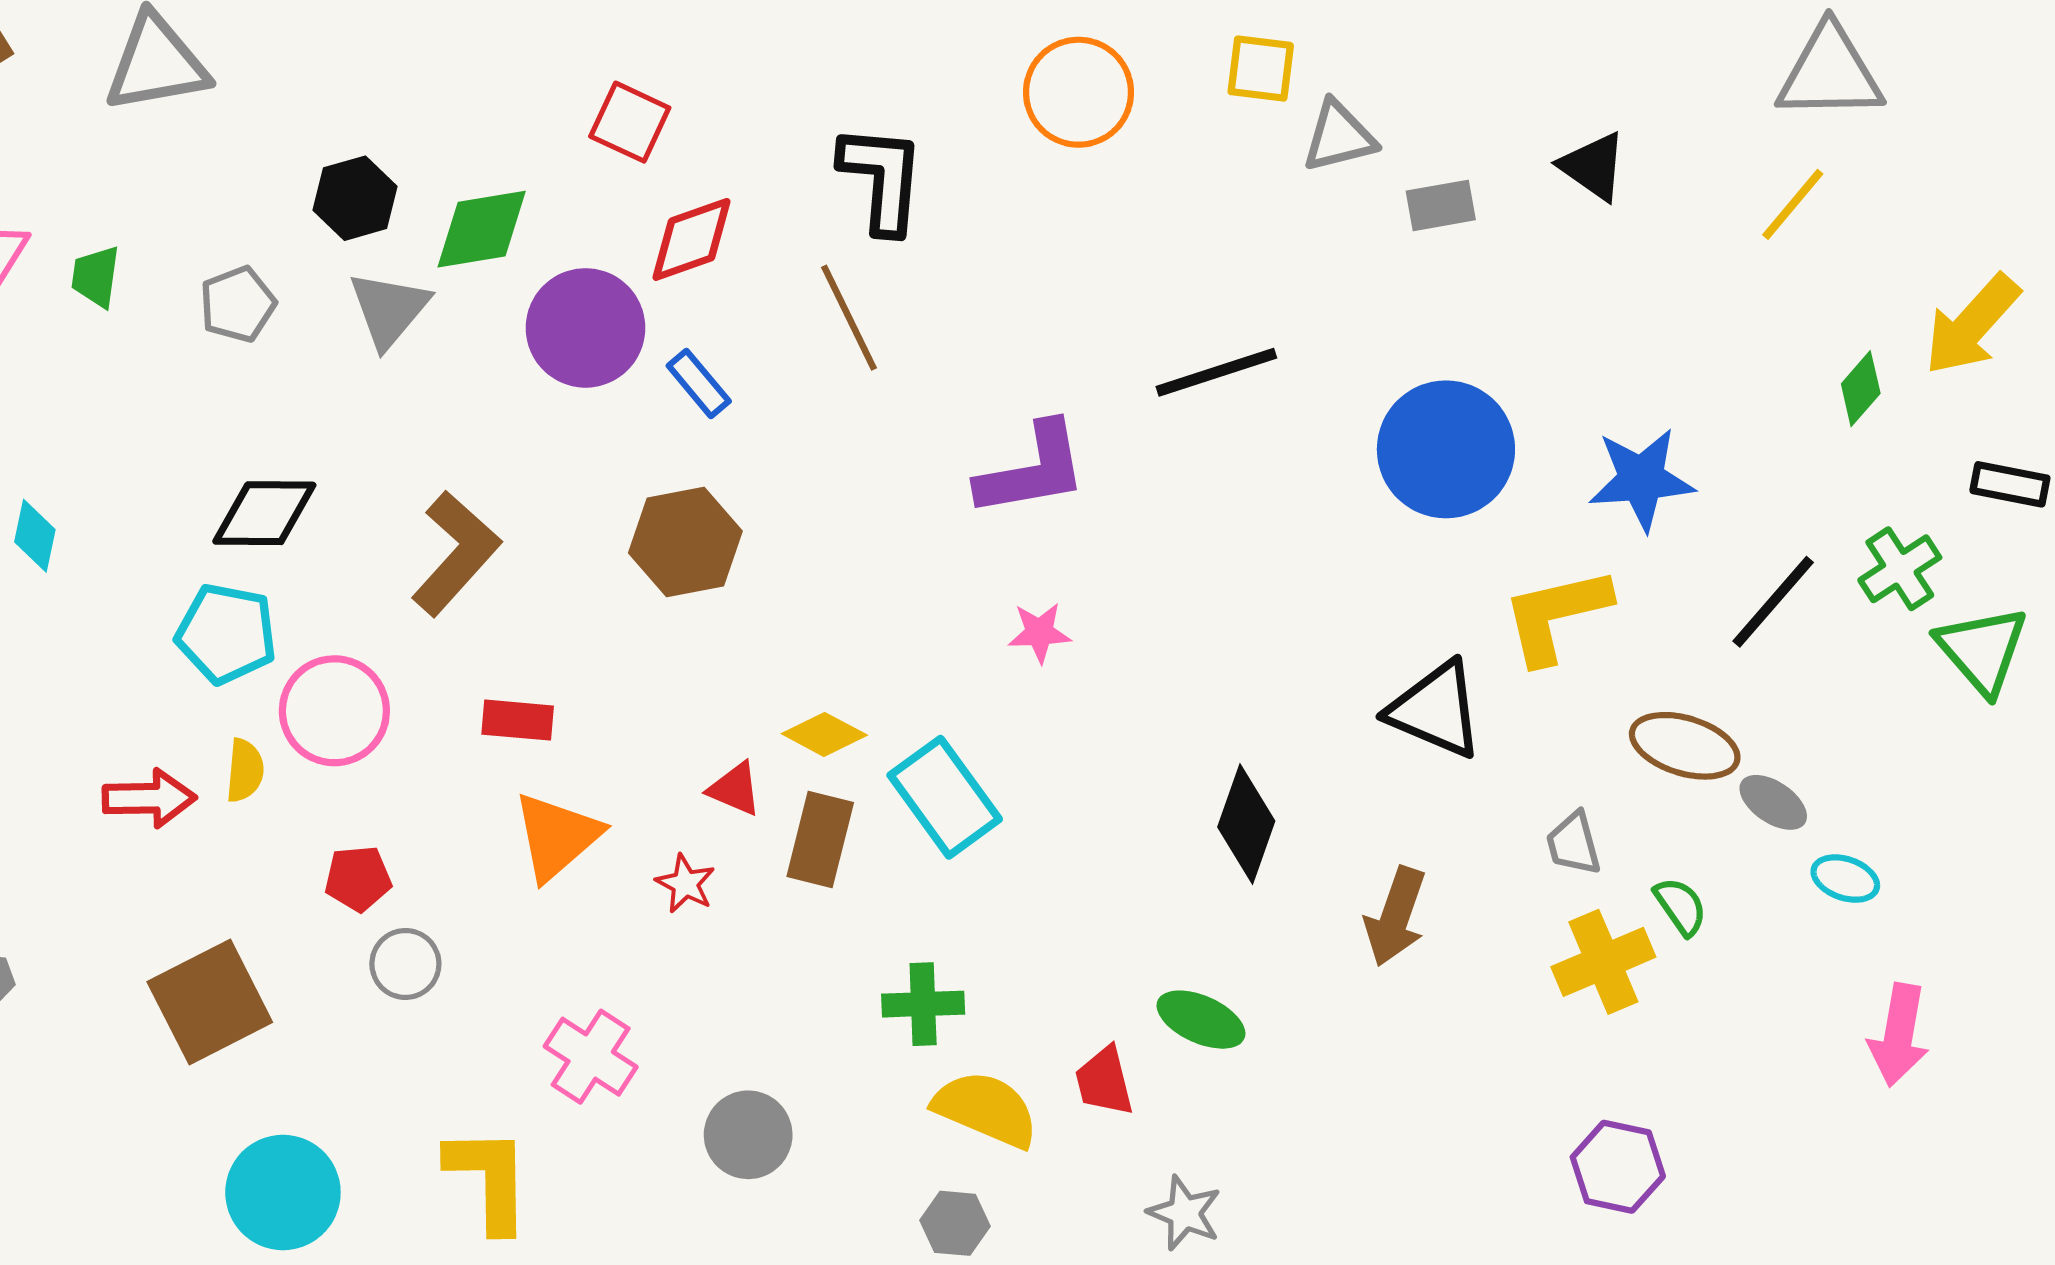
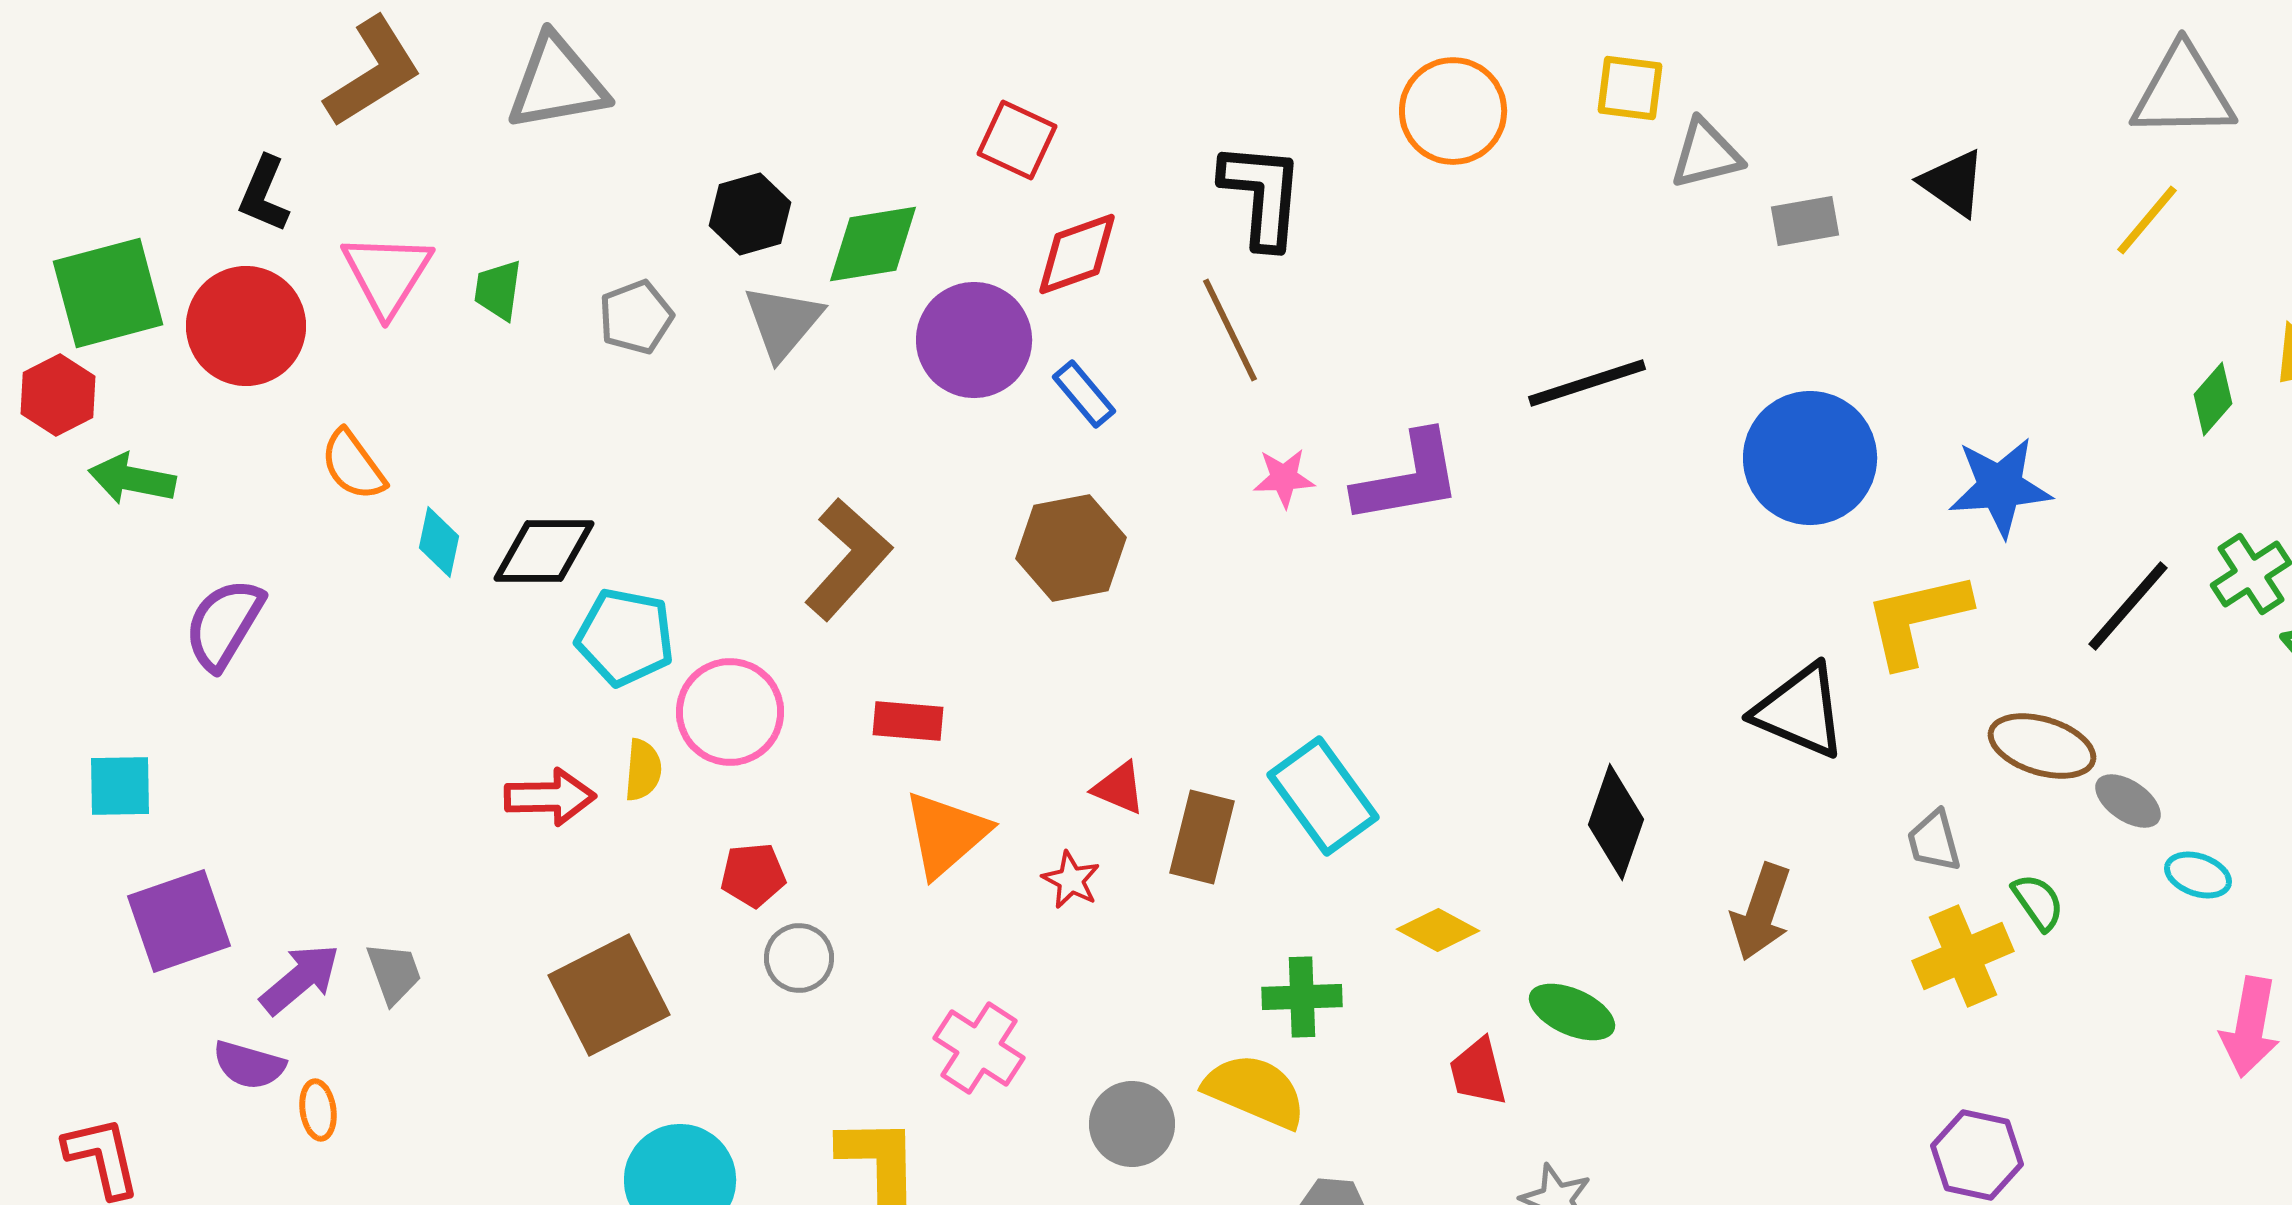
black diamond: (264, 513) -> (544, 551), moved
pink star: (1039, 633) -> (1284, 478), moved
yellow diamond: (824, 734) -> (1438, 930), moved
yellow semicircle: (986, 1109) -> (1255, 1091), moved

